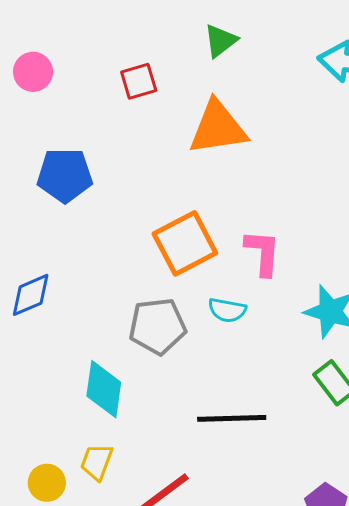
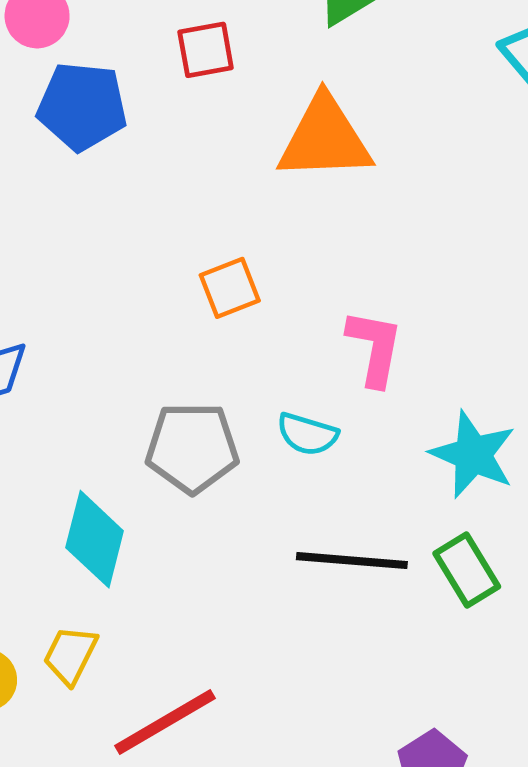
blue pentagon: (65, 175) -> (82, 106), moved
orange square: (185, 243) -> (230, 288), moved, size x0.6
black line: (232, 418) -> (352, 561), moved

